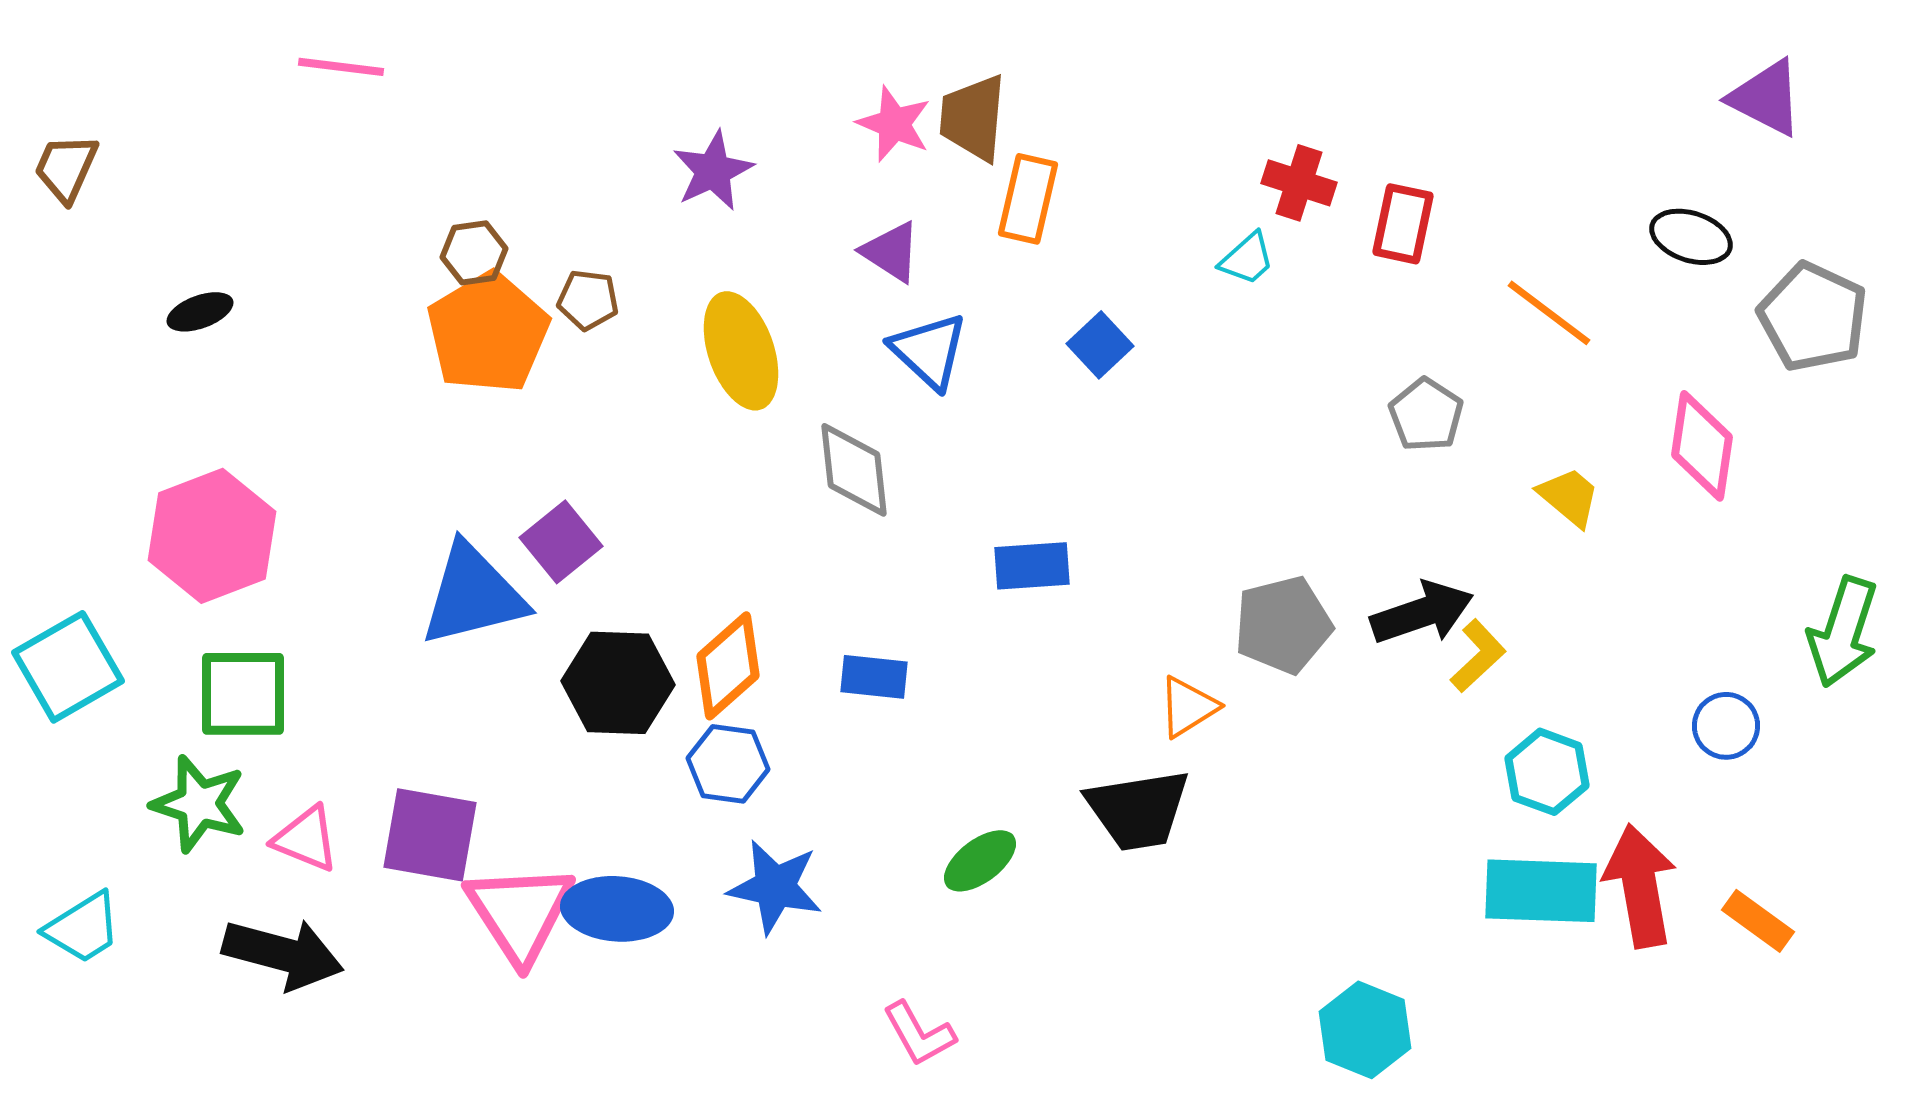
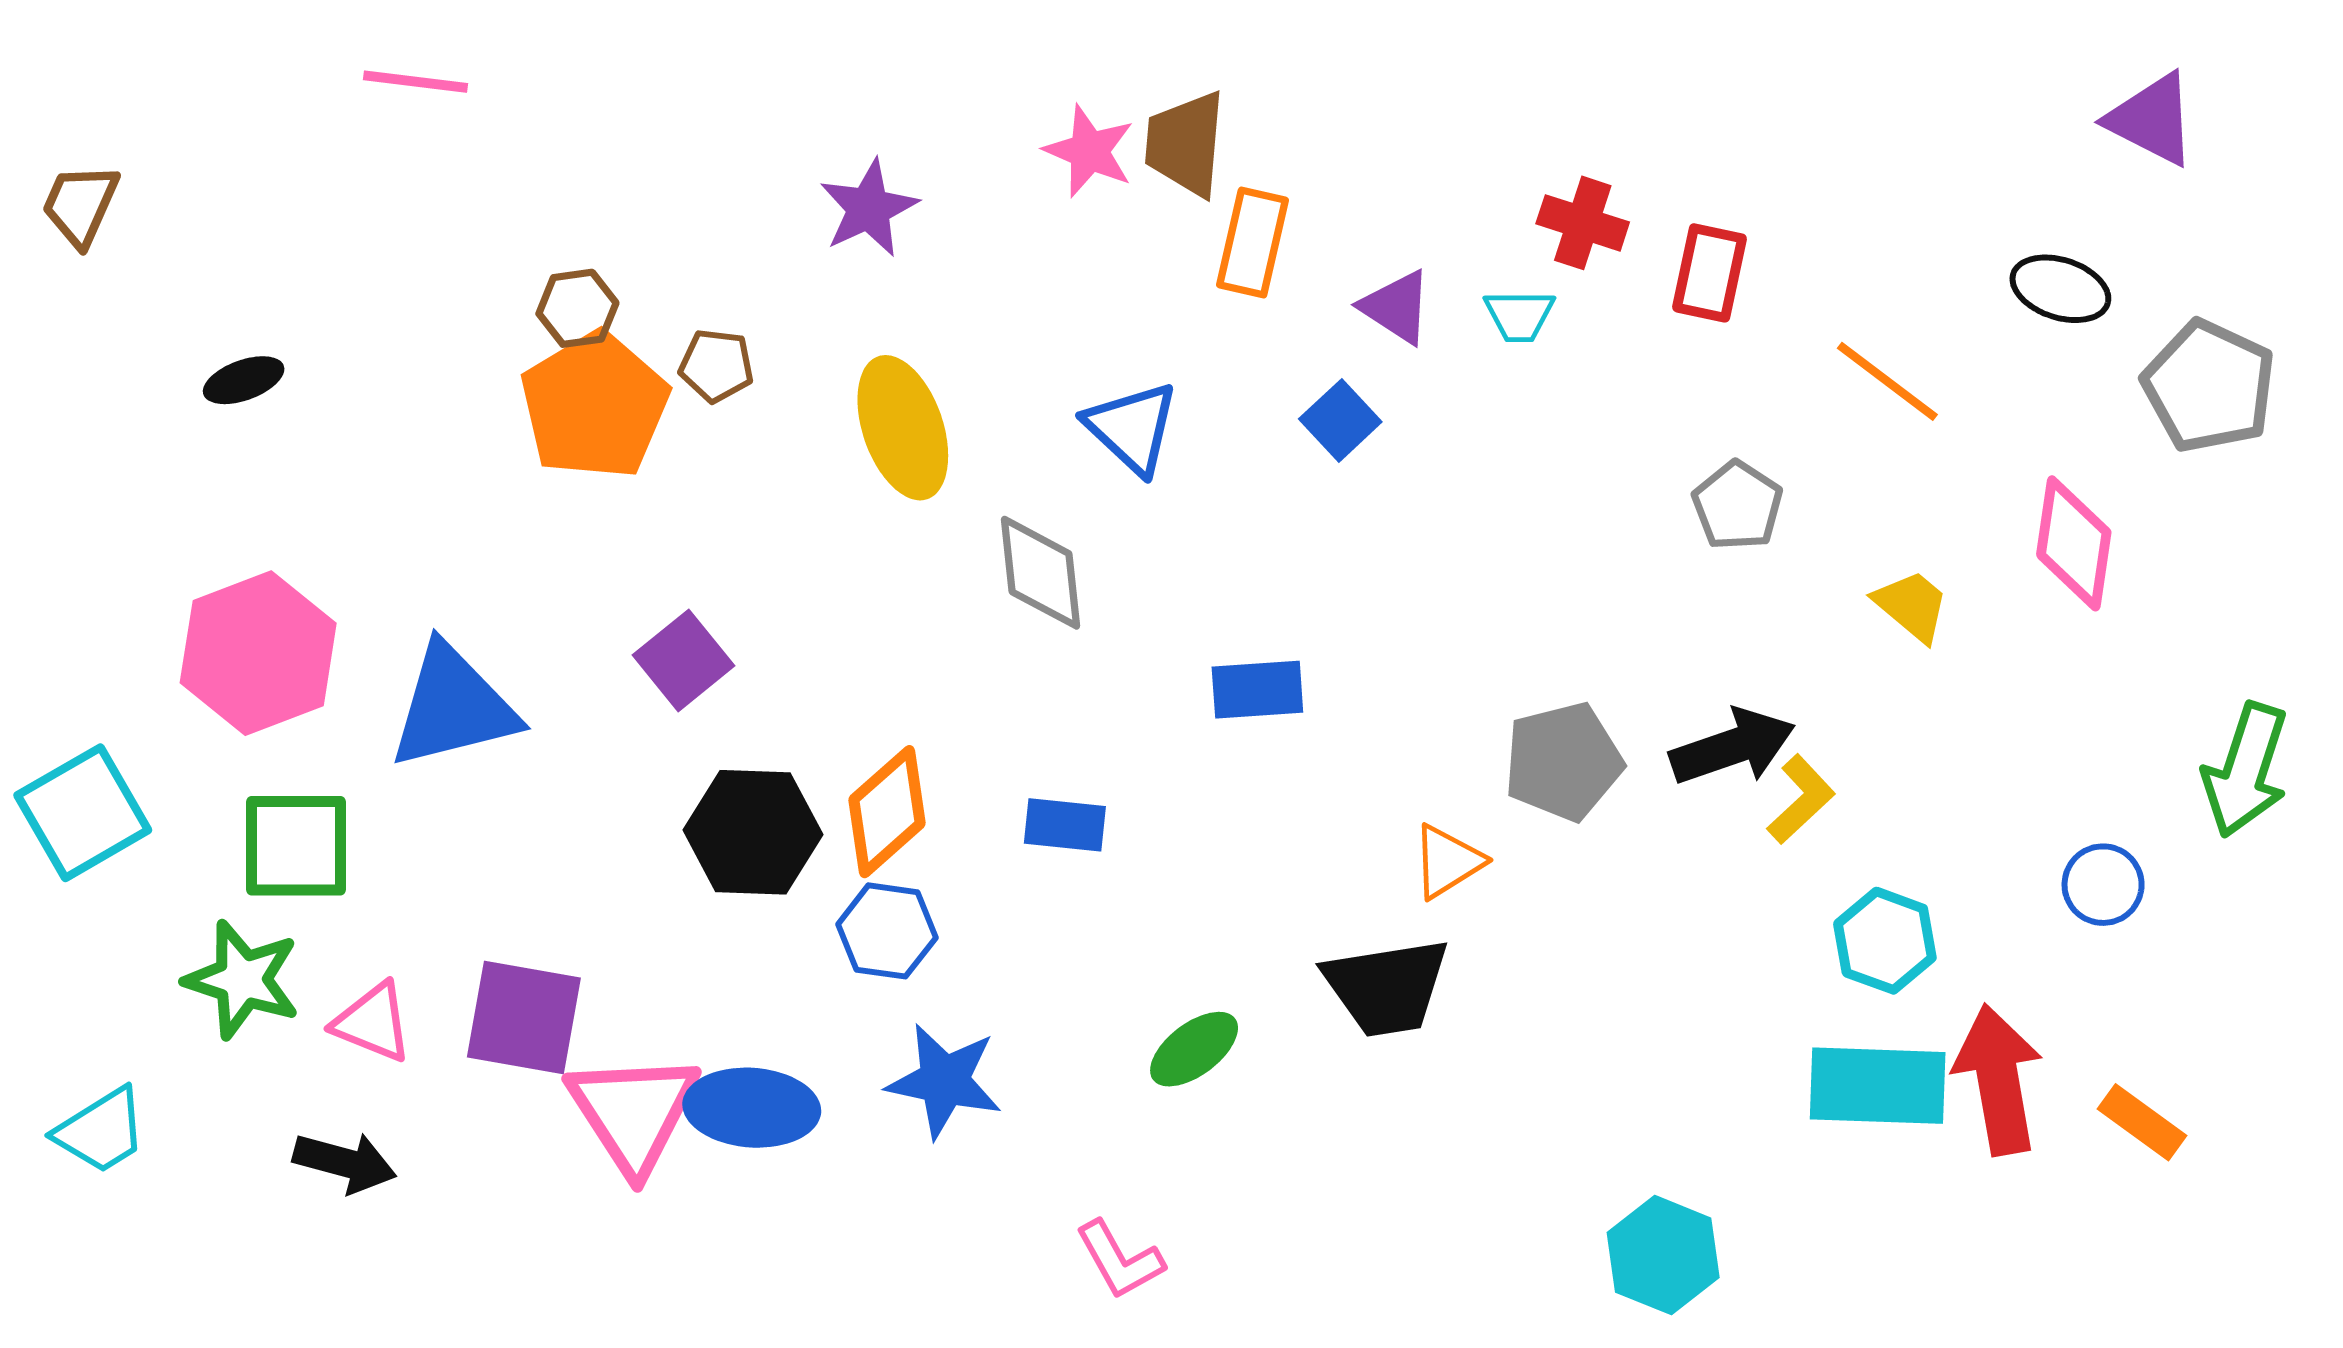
purple triangle: (891, 252) -> (1396, 307), moved
cyan trapezoid: (1247, 259) -> (1519, 316), turned 42
blue triangle: (473, 595) -> (453, 707), moved
black arrow: (283, 954) -> (345, 1162), size x0.7

